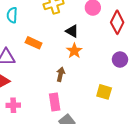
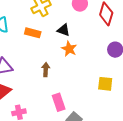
orange rectangle: (34, 43) -> (33, 33), moved
brown arrow: (61, 74) -> (46, 70), moved

